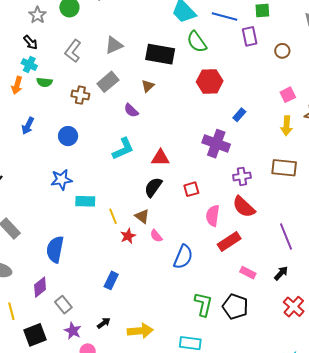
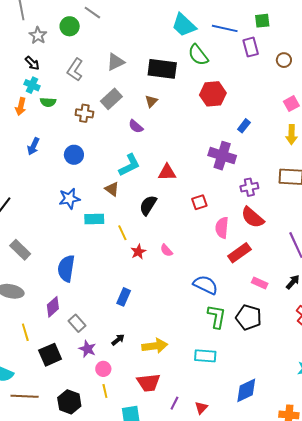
black semicircle: (153, 187) -> (148, 205), moved
brown triangle: (142, 216) -> (112, 189), moved
blue semicircle: (183, 257) -> (205, 285), moved, turned -85

